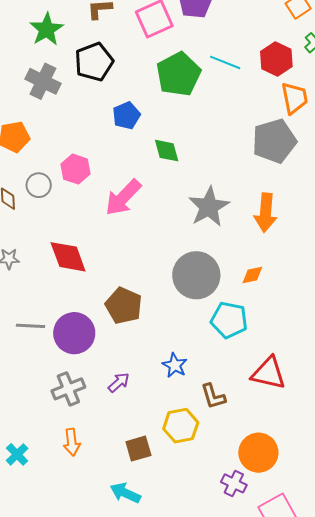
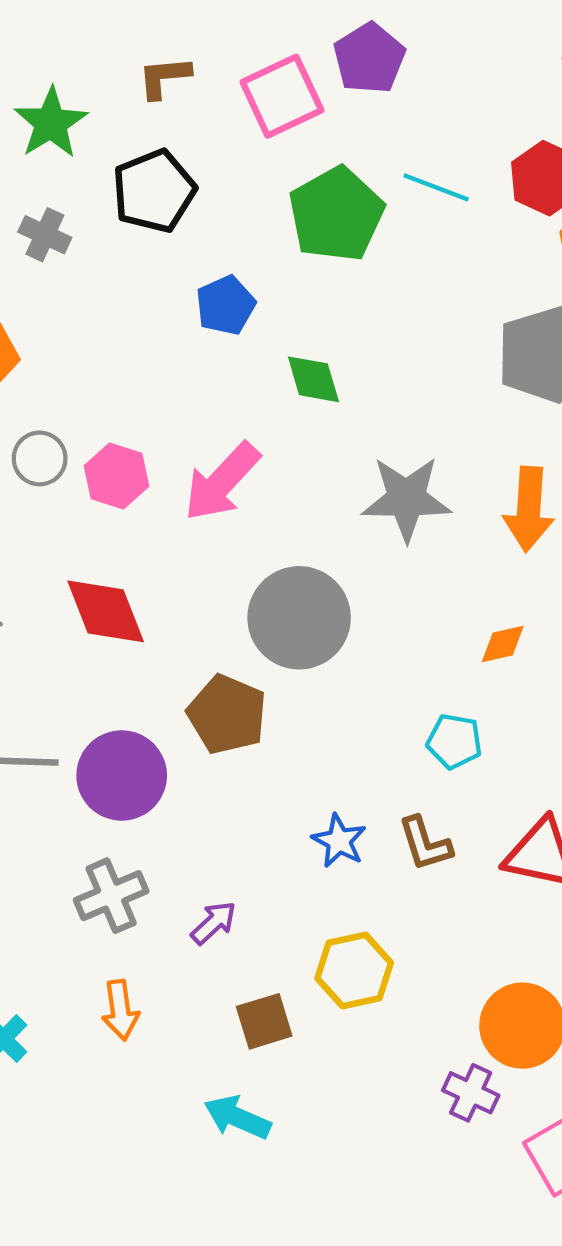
gray cross: (43, 81) -> (45, 235), size x0.7
pink hexagon: (76, 169) -> (117, 476), moved
gray star: (209, 207) -> (406, 499), turned 30
gray circle: (196, 275) -> (299, 618), moved
cyan pentagon: (229, 320) -> (454, 741), size x0.7
purple arrow: (119, 382) -> (214, 923), moved
brown L-shape: (213, 396) -> (425, 844), moved

